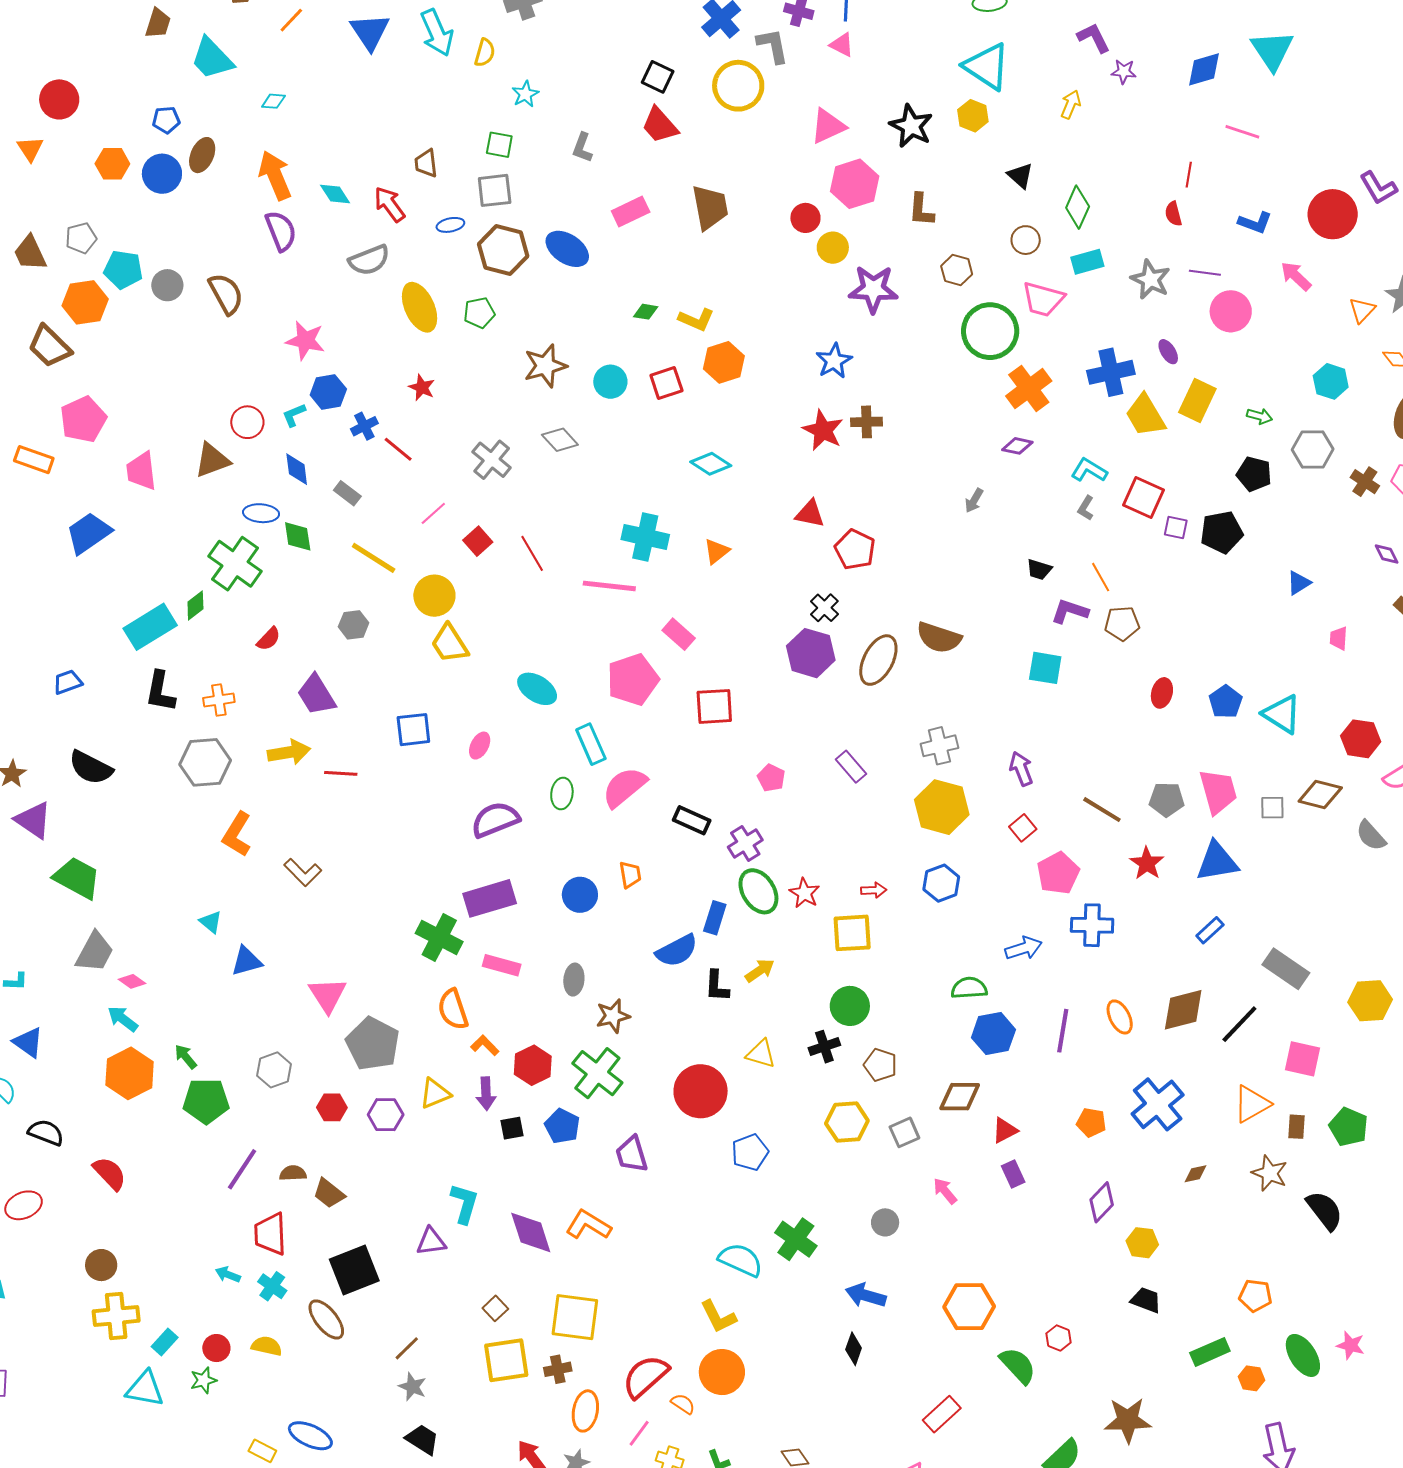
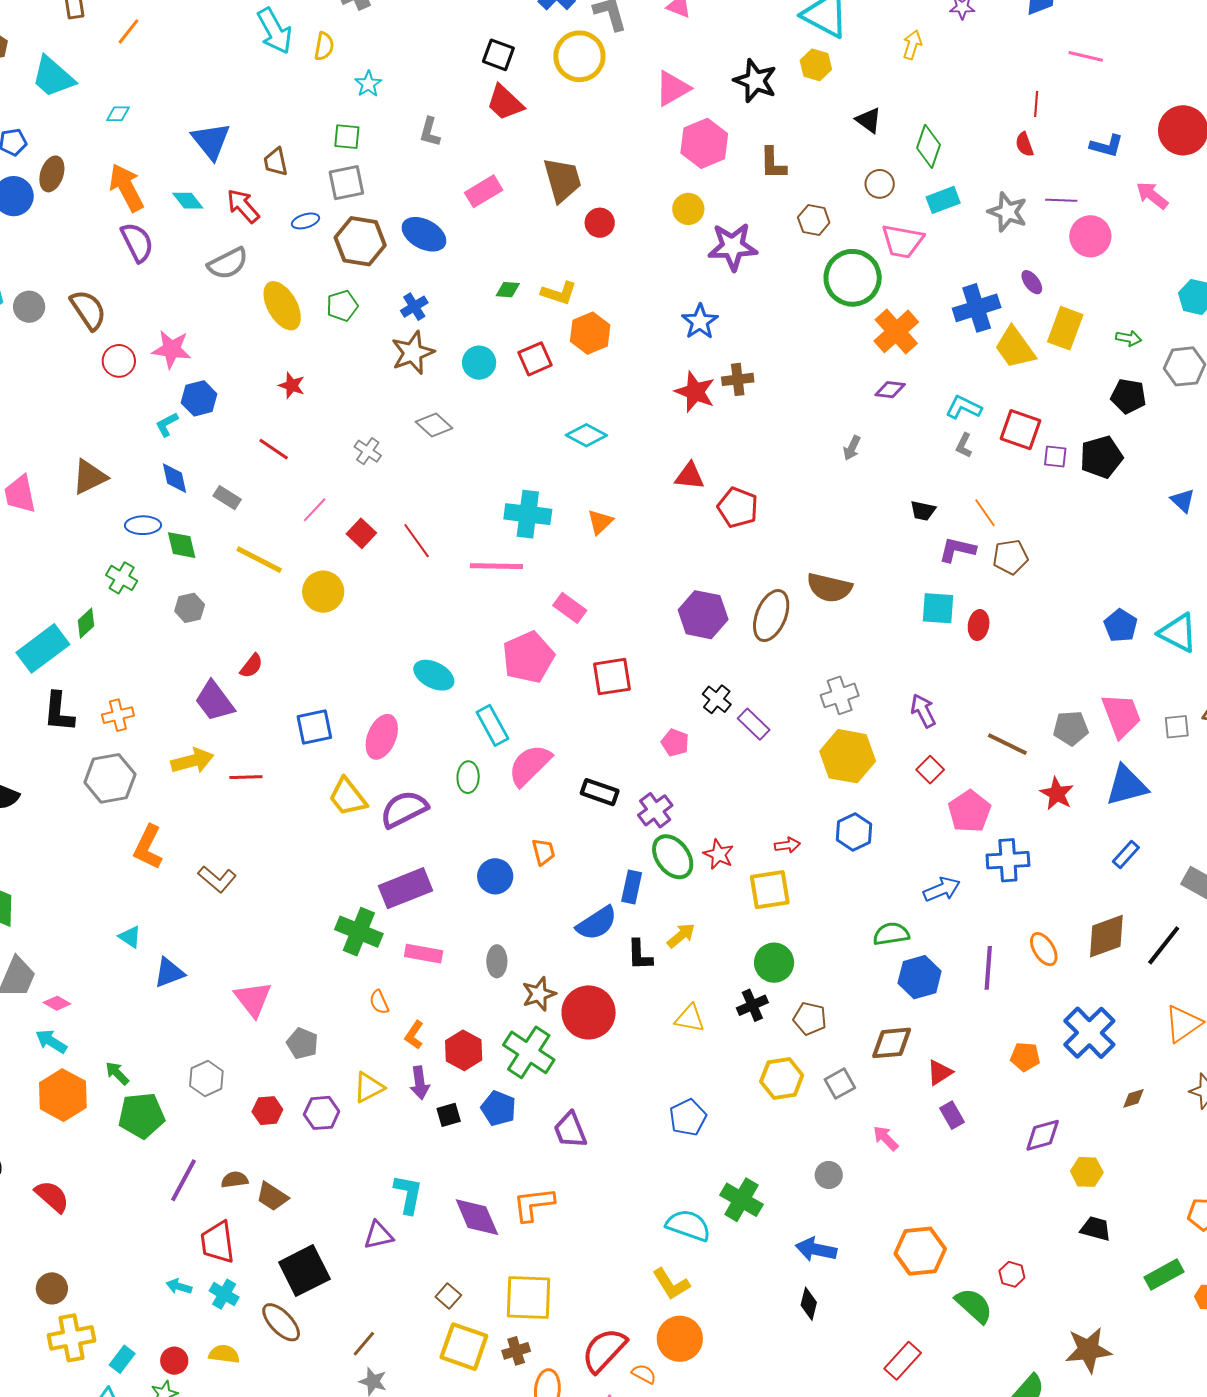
blue triangle: (370, 32) -> (211, 141), moved
red circle: (805, 218) -> (600, 223), moved
red circle: (247, 422) -> (119, 361), moved
blue cross: (364, 426) -> (414, 307), moved
gray cross: (492, 460) -> (368, 451), size x0.7
green cross: (235, 564) -> (122, 578), size x0.6
blue triangle: (1299, 583) -> (1183, 501), turned -40
black cross: (824, 608) -> (717, 699), moved
gray hexagon: (354, 625) -> (190, 608), moved
red semicircle: (269, 639) -> (251, 666), moved
yellow trapezoid: (450, 644) -> (348, 797), moved
red ellipse: (1162, 693) -> (979, 625), moved
pink ellipse: (480, 746) -> (382, 737), size x1.6
orange semicircle: (453, 1009) -> (379, 1002), size x0.6
gray pentagon: (373, 1044) -> (302, 1043), size x0.6
orange L-shape: (485, 1045) -> (414, 1035), turned -96
red circle: (701, 1091) -> (589, 1012), moved
purple diamond: (1102, 1202) -> (1043, 1135), turned 36
orange L-shape: (588, 1225) -> (534, 1204), turned -33
yellow square: (506, 1360) -> (464, 1347), turned 33

